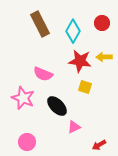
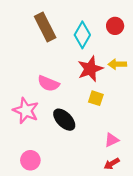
red star: (80, 61) -> (90, 69), turned -30
pink triangle: (74, 127) -> (112, 140), moved

